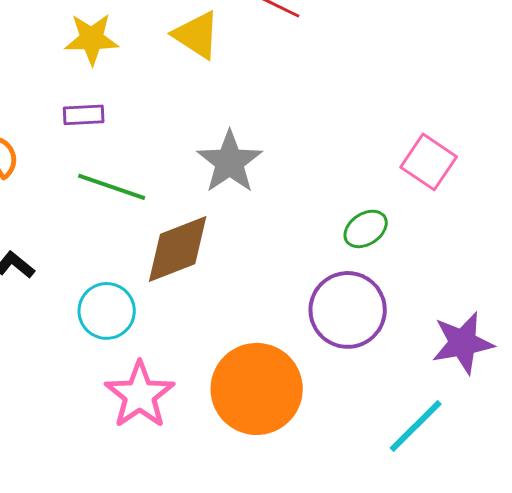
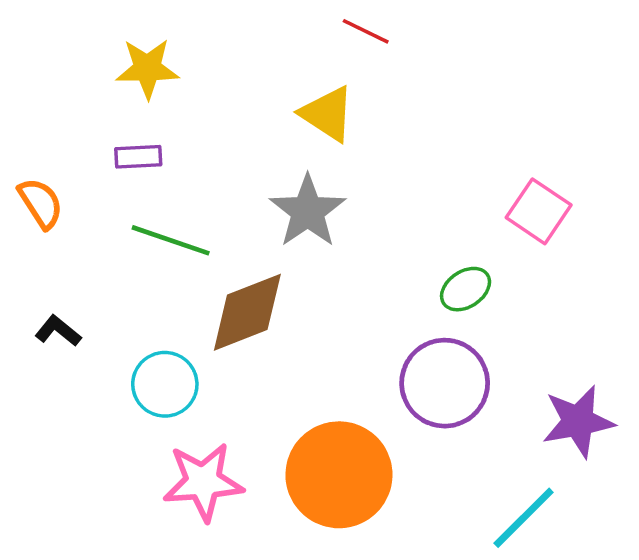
yellow triangle: (197, 35) -> (327, 114), moved
pink star: (140, 395) -> (203, 482), turned 30

